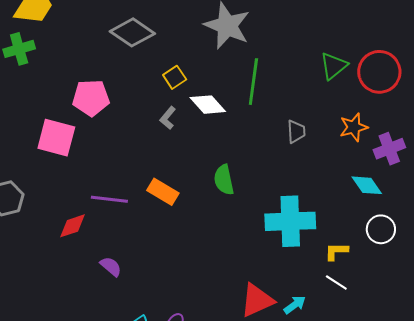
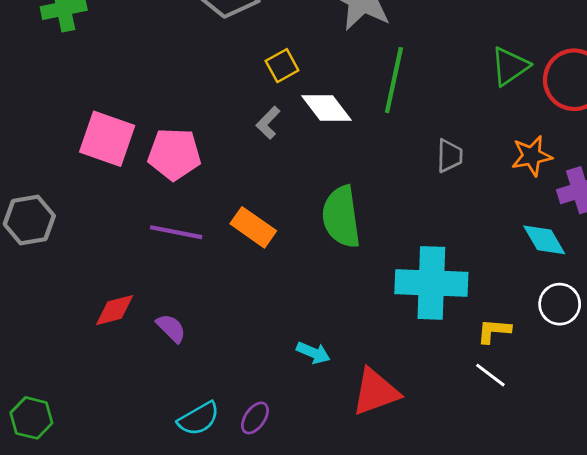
pink pentagon: (91, 98) -> (174, 154), moved
green semicircle: (224, 180) -> (341, 217), size x1.4
red diamond: (72, 226) -> (115, 310), moved
cyan arrow: (295, 305) -> (313, 353), moved, turned 55

